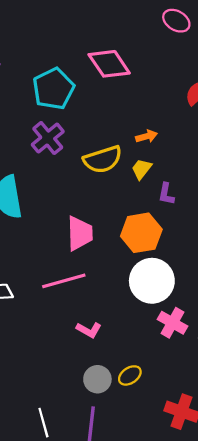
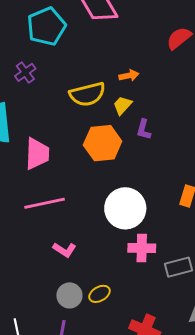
purple cross: (48, 138) -> (25, 72), moved, size x0.7
pink trapezoid: (80, 233) -> (37, 154), moved
orange hexagon: (141, 233) -> (103, 143), moved
pink cross: (173, 323) -> (142, 248), turned -32

